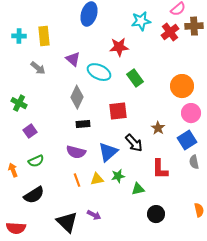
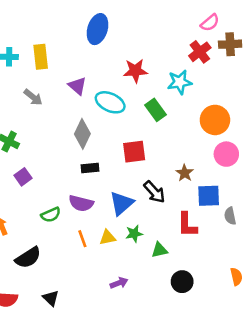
cyan star: (141, 21) -> (180, 82), moved
blue square: (187, 140) -> (209, 196), moved, turned 30
green semicircle: (36, 161) -> (51, 215), moved
purple arrow: (94, 215) -> (119, 283), moved, turned -48
black triangle: (67, 222) -> (51, 298), moved, size x0.6

